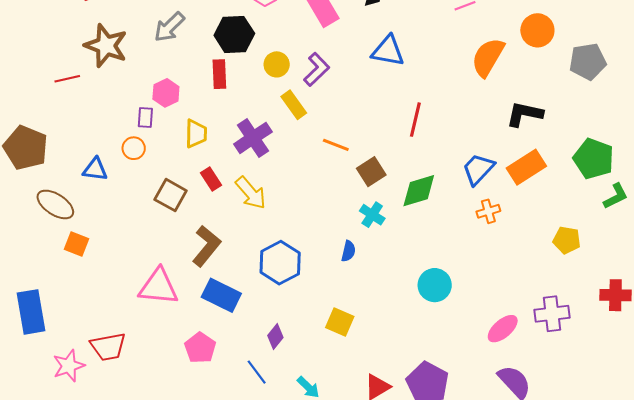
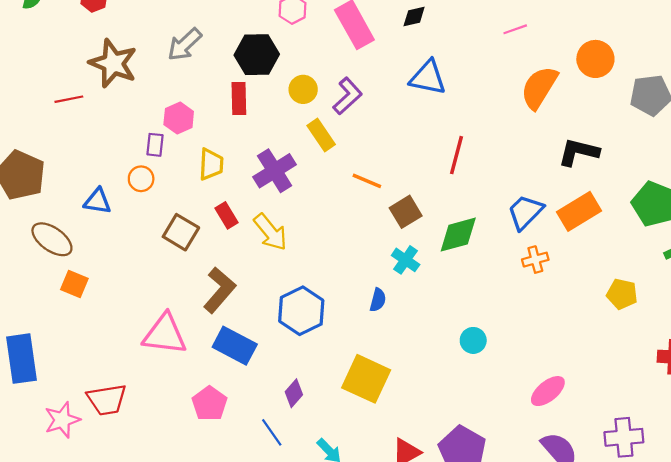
cyan circle: (435, 285) -> (473, 340), size x0.7
purple cross: (552, 314) -> (624, 437), moved
yellow square: (340, 322) -> (366, 379), size x1.5

